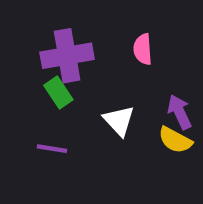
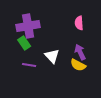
pink semicircle: (143, 49) -> (79, 23), moved
purple line: (52, 149) -> (29, 65), moved

